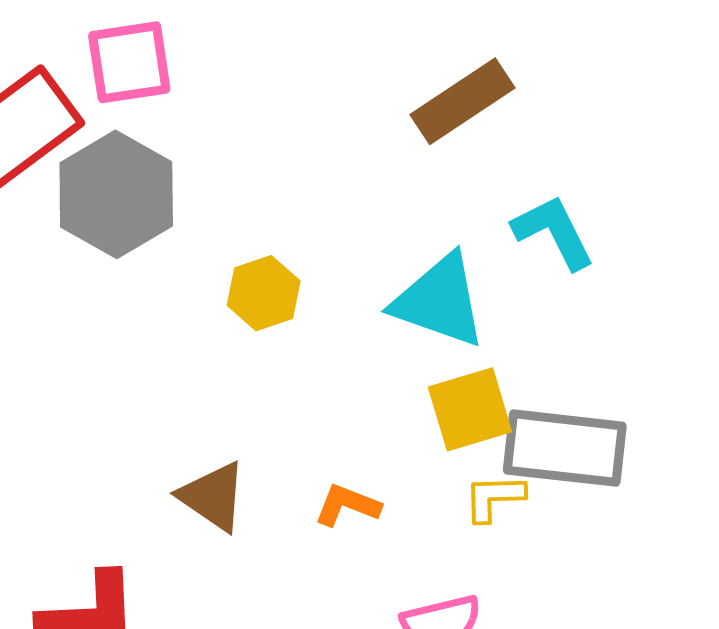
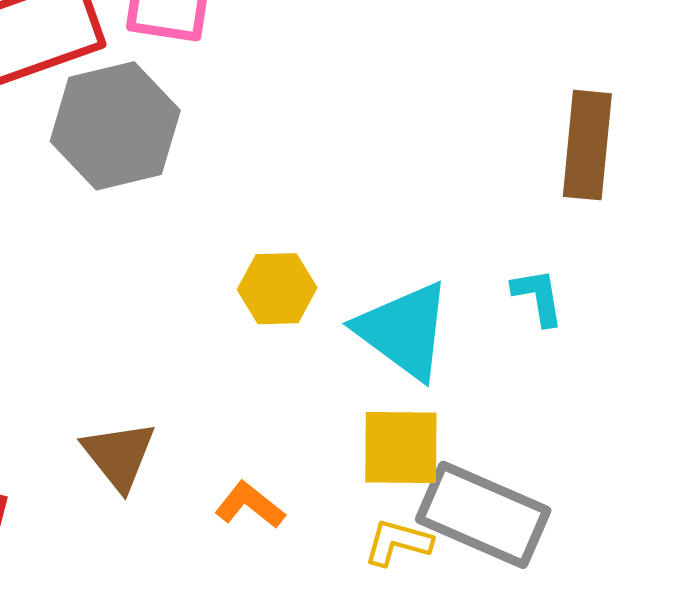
brown rectangle: (462, 101) -> (587, 145), moved, turned -68
cyan L-shape: (554, 232) -> (538, 297), size x0.7
yellow hexagon: (264, 293) -> (277, 289), moved

